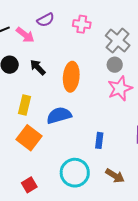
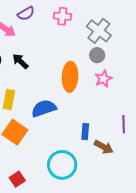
orange ellipse: (71, 77) -> (70, 77), moved
pink star: (120, 88) -> (103, 79), size x0.7
brown arrow: (115, 176) -> (104, 147), moved

